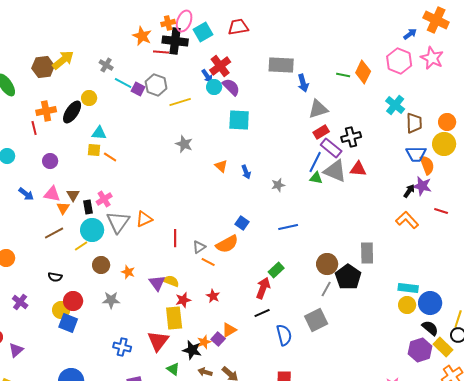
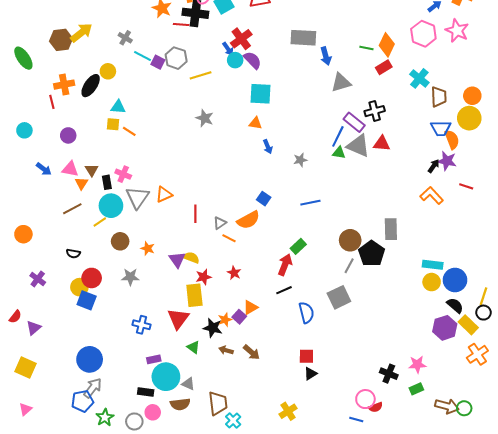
red rectangle: (321, 132) -> (384, 67), moved
orange triangle: (221, 166) -> (255, 123), moved, turned -32
pink cross: (104, 199) -> (123, 174), turned -35

